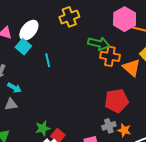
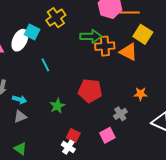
cyan square: (23, 47) -> (32, 32), moved
red pentagon: (117, 101) -> (90, 91), moved, turned 30
green star: (43, 128) -> (57, 106), moved
orange star: (124, 130) -> (141, 94), moved

